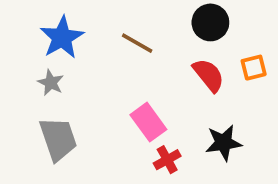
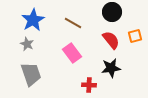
pink rectangle: (148, 122) -> (72, 53), moved
black star: (224, 143) -> (111, 68), moved
red cross: (167, 160) -> (89, 85), turned 32

